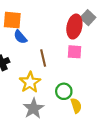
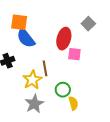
red ellipse: (74, 27) -> (64, 39), moved
blue semicircle: (20, 37) -> (26, 38), size x1.5
brown line: (43, 58) -> (45, 68), moved

